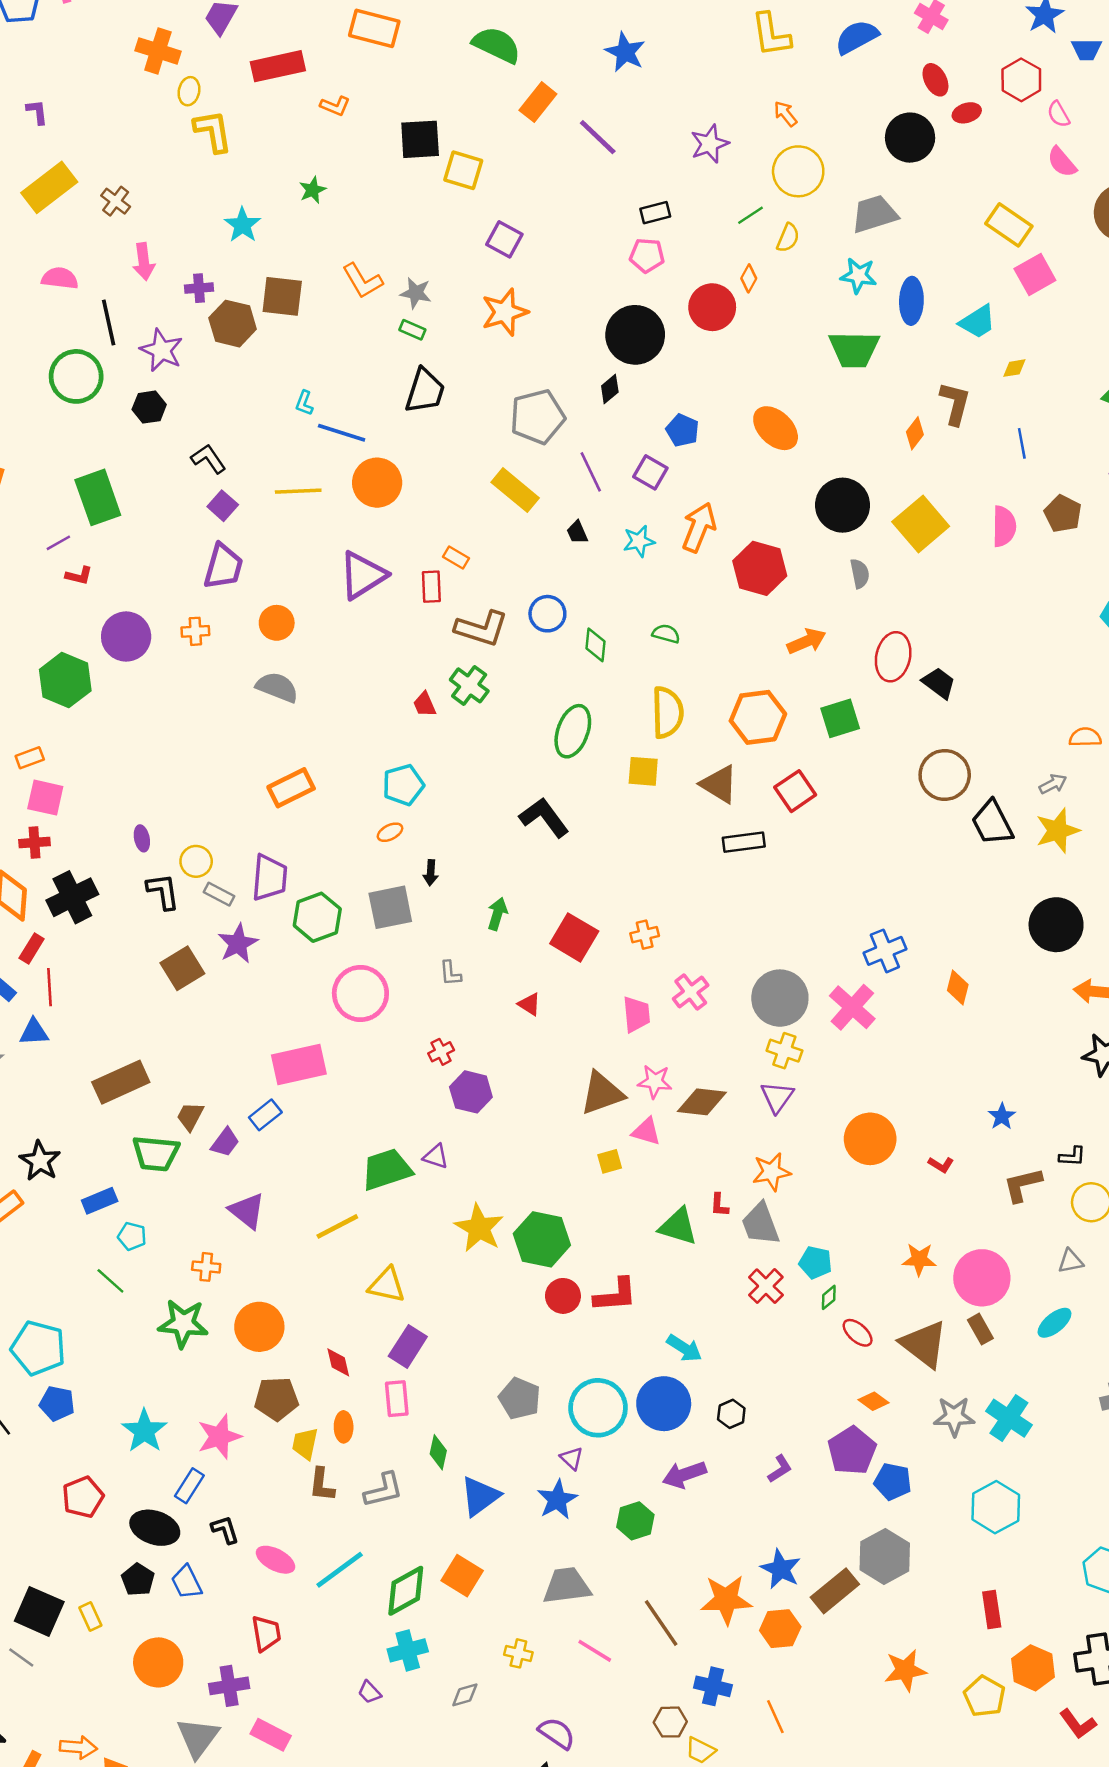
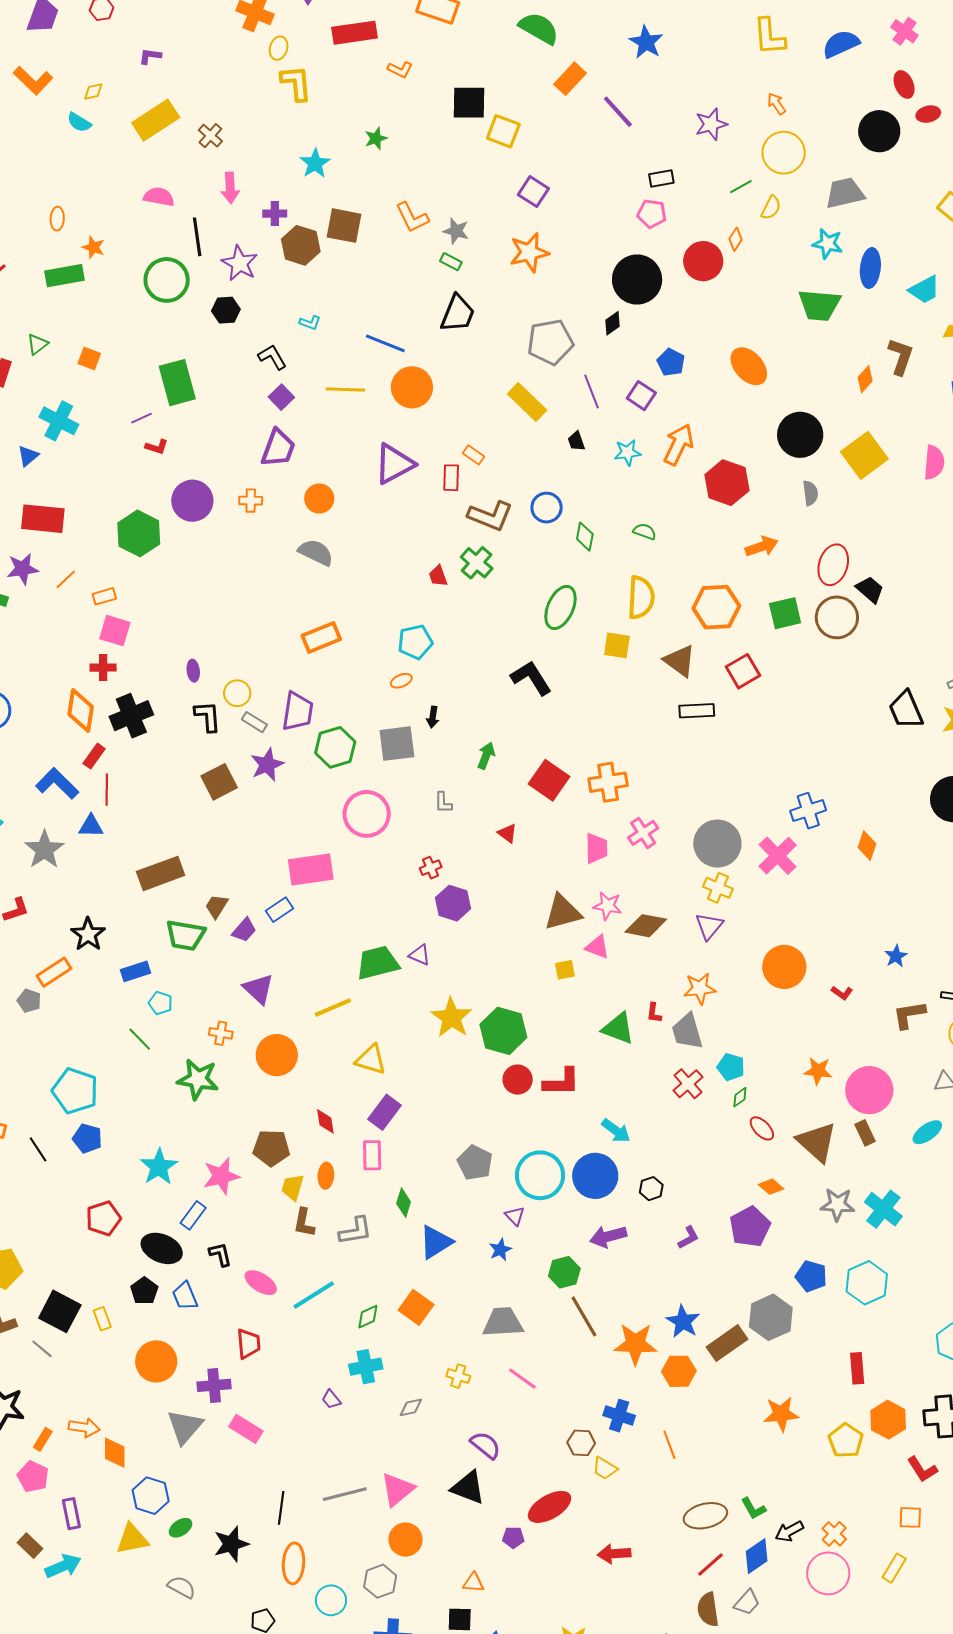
purple L-shape: (37, 112) -> (150, 56), turned -80
cyan L-shape: (304, 403) -> (310, 323), moved, turned -95
brown circle: (945, 775) -> (837, 617), moved
orange cross: (645, 935) -> (608, 782), size x1.6
orange circle: (259, 1327) -> (277, 1055), moved
blue pentagon: (893, 1482) -> (811, 1276), moved
blue star: (557, 1500) -> (500, 1250), size x0.7
green diamond: (406, 1591) -> (368, 1317), size x0.6
brown line: (661, 1623) -> (584, 1316), moved

